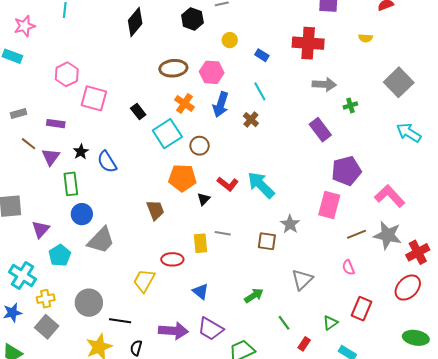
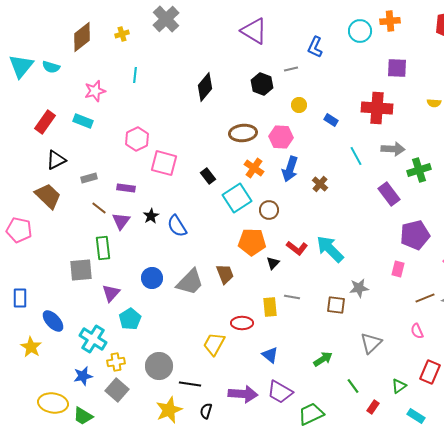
cyan line: (260, 91) -> (356, 156), moved
green cross: (350, 105) -> (419, 170), size x1.6
green rectangle: (71, 184) -> (103, 248), moved
pink rectangle: (329, 205) -> (398, 269), size x0.6
gray star: (290, 224) -> (359, 288), turned 30
gray trapezoid: (101, 240) -> (190, 282), moved

